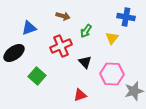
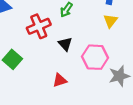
yellow triangle: (112, 38) -> (110, 21), moved

